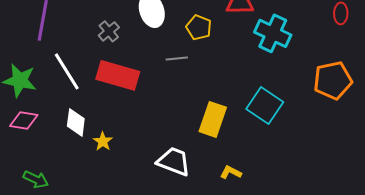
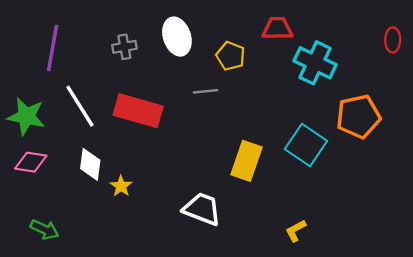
gray cross: (109, 31) -> (124, 47), moved, turned 30
orange pentagon: (333, 80) -> (358, 116), moved
yellow L-shape: (231, 172) -> (296, 231), moved, turned -55

